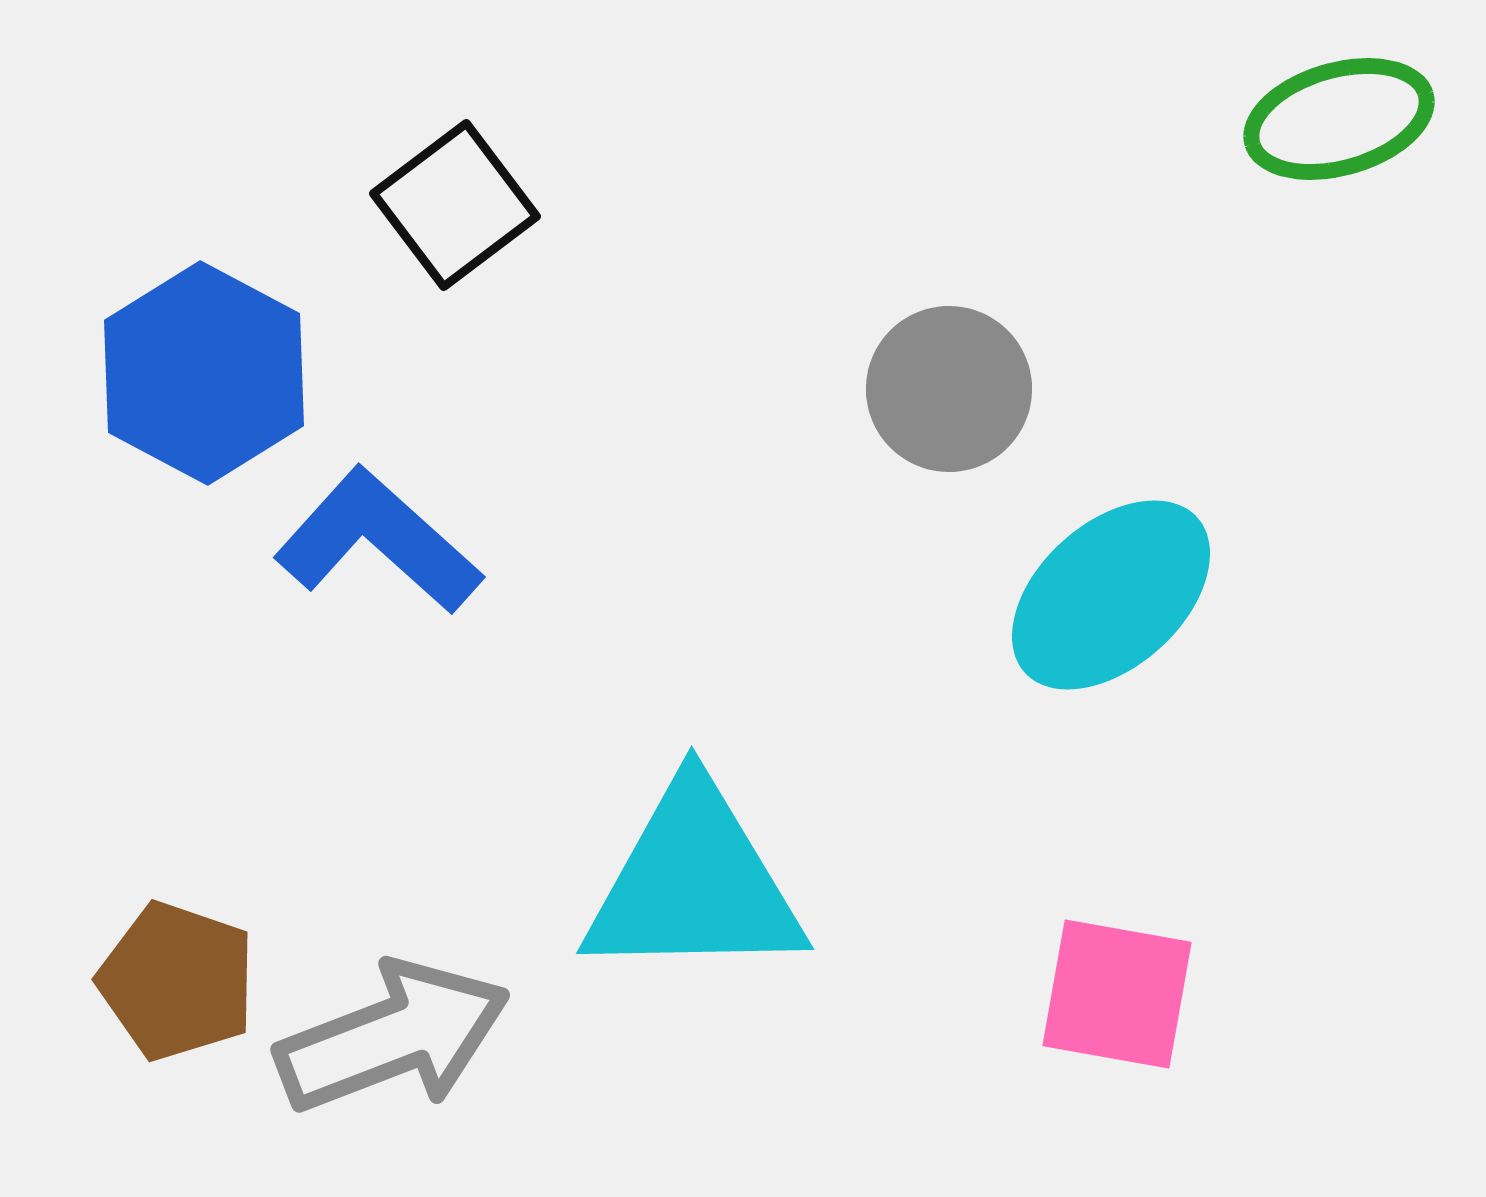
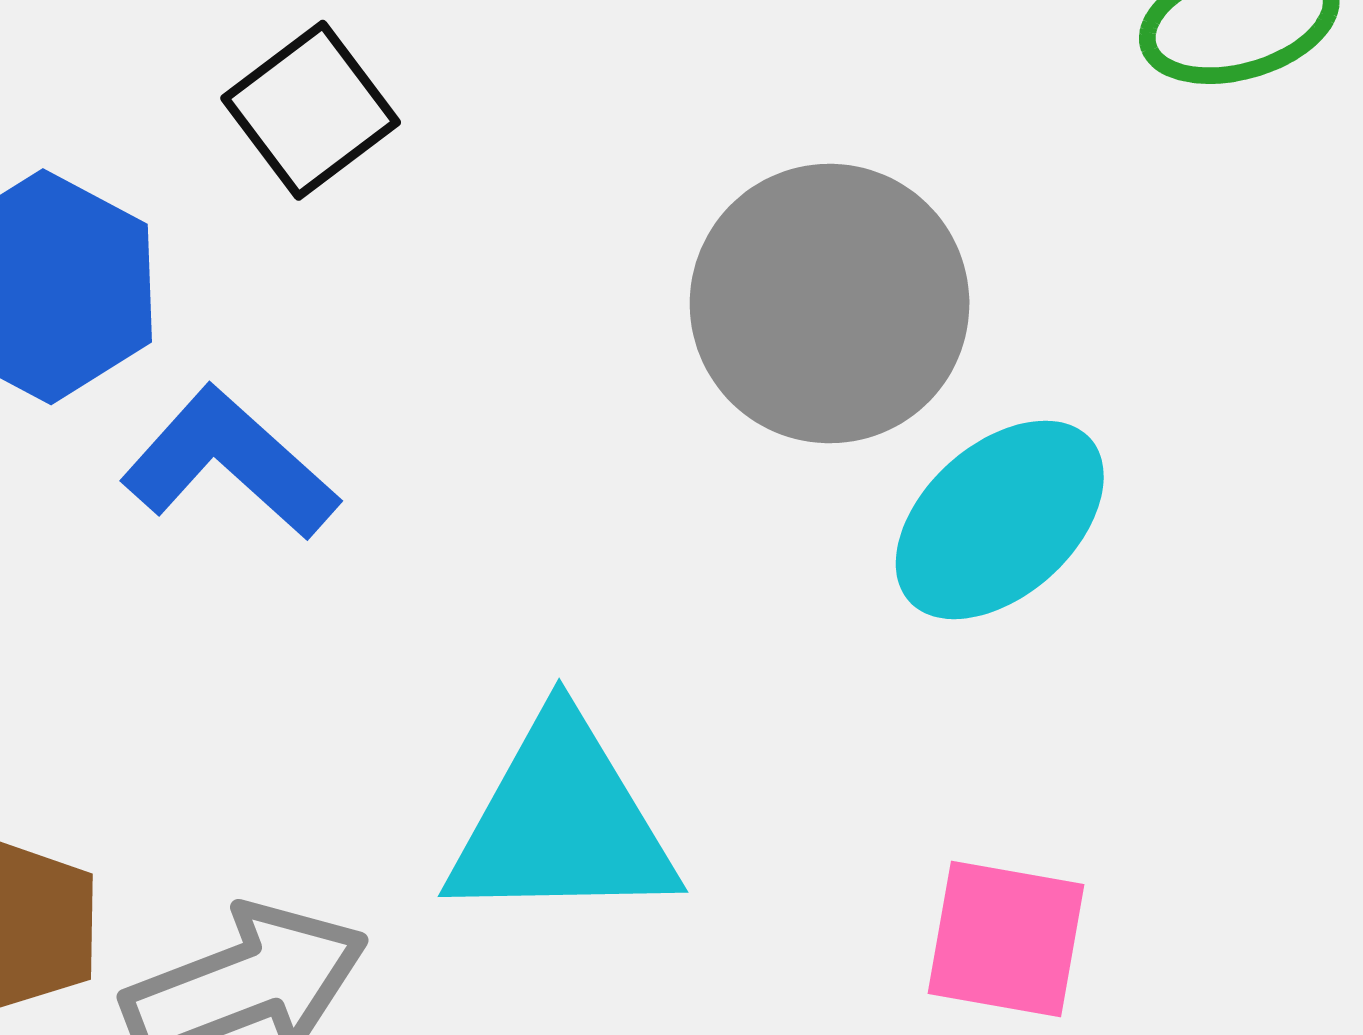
gray circle: (949, 389) -> (830, 304), size x1.6

